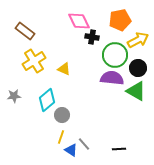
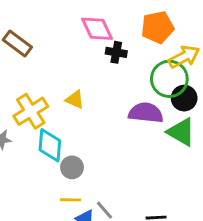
green circle: (115, 55) -> (169, 79), moved
yellow cross: (34, 61) -> (31, 111), moved
cyan diamond: (47, 100) -> (50, 145), turned -45
yellow line: (61, 137) -> (71, 200), turned 72

